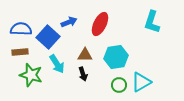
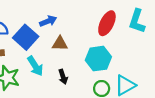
red ellipse: (100, 24) -> (107, 23), moved
brown triangle: (85, 55) -> (60, 44), moved

